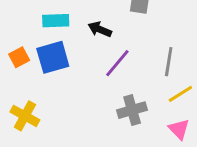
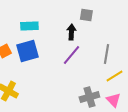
black arrow: (100, 29) -> (71, 32), moved, turned 70
gray cross: (132, 110) -> (89, 97), moved

